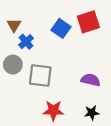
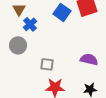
gray square: (40, 75) -> (47, 64), moved, size x0.6

